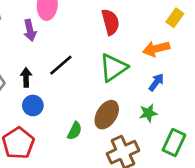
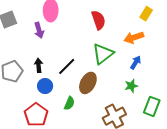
black line: (61, 65) -> (67, 66), moved
brown ellipse: (107, 115) -> (88, 83), moved
green semicircle: (75, 131) -> (69, 103), moved

